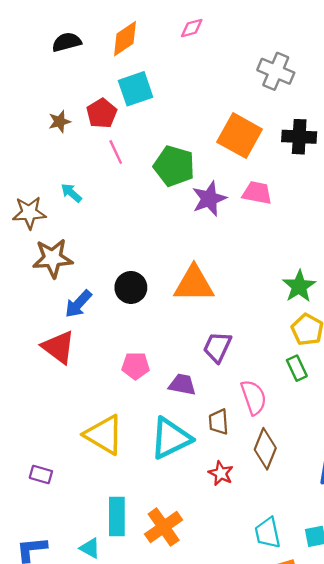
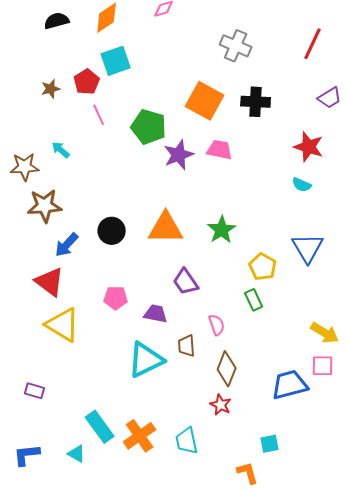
green star: (299, 286) -> (222, 230), moved
purple trapezoid: (217, 347) -> (186, 282), turned -60
pink semicircle: (254, 397) -> (217, 325), size x0.7
yellow triangle: (104, 435) -> (63, 325), moved
red star: (221, 473) -> (221, 405), moved
cyan rectangle: (117, 517) -> (100, 427), turned -36
cyan trapezoid: (268, 533) -> (187, 441), moved

